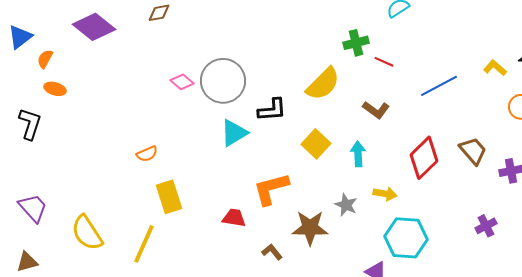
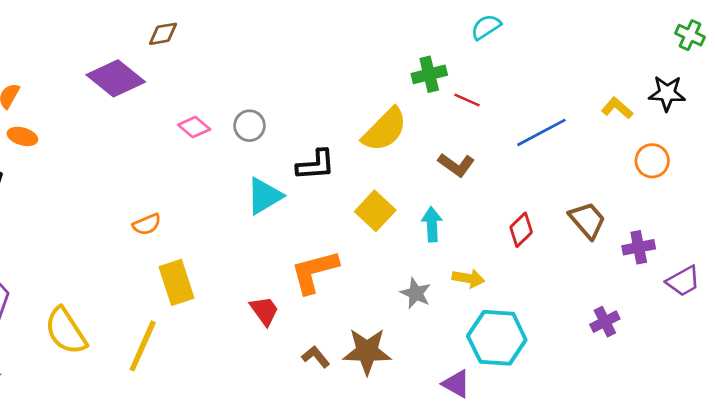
purple diamond: (94, 27) -> (116, 78), moved
gray circle: (223, 81) -> (249, 126), size x0.5
red diamond: (424, 158) -> (521, 230), size x0.6
red trapezoid: (234, 218) -> (264, 311), turned 45
brown star: (310, 228) -> (367, 351), moved

